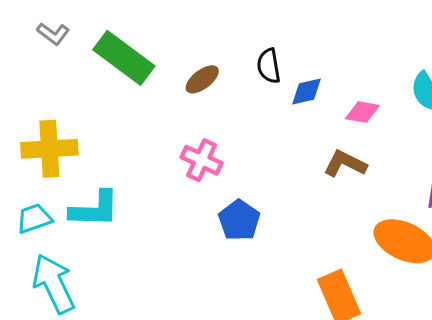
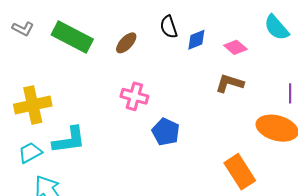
pink diamond: (362, 112) -> (235, 47), turned 40

